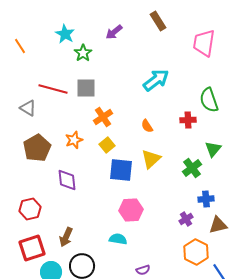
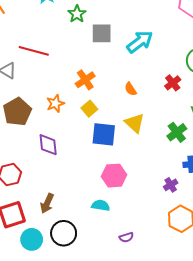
green star: (83, 53) -> (77, 14), moved
gray square: (86, 88) -> (102, 33), moved
red cross: (188, 120) -> (173, 83), turned -35
yellow triangle: (151, 159) -> (135, 123), turned -35

